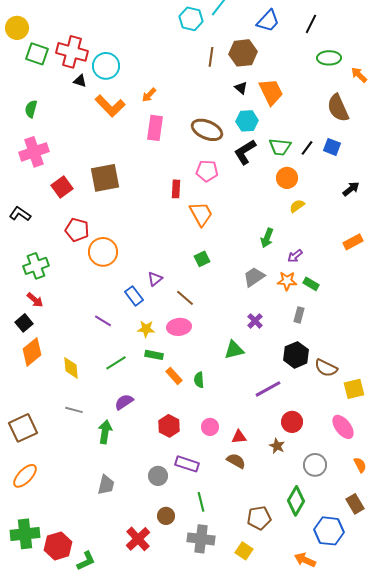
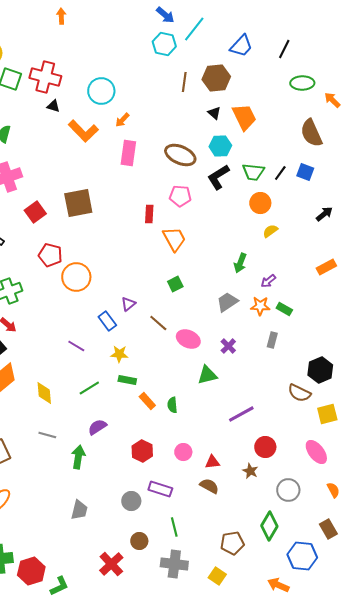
cyan circle: (106, 66) -> (101, 91), moved
pink ellipse: (179, 327) -> (188, 339), moved, turned 30
black hexagon: (296, 355) -> (320, 370), moved

